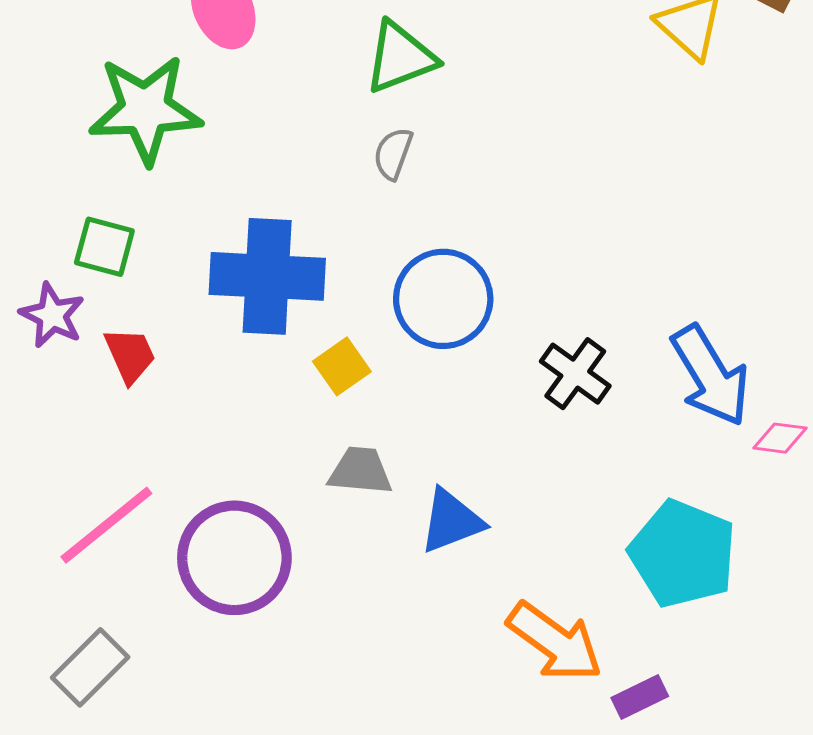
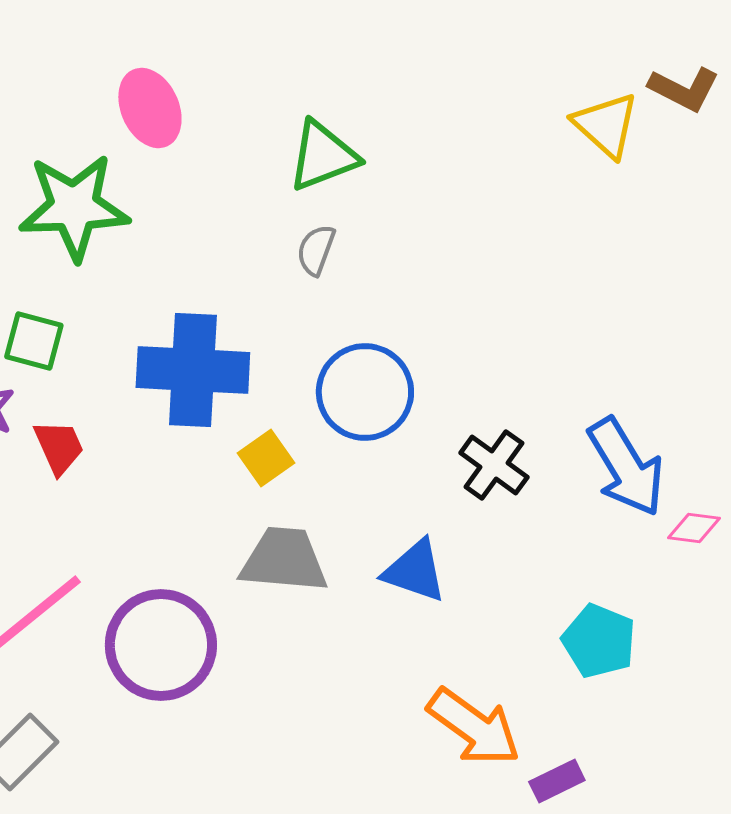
gray trapezoid: (360, 471) -> (284, 560), size x1.4
blue triangle: (451, 521) -> (415, 571), moved, turned 40
cyan pentagon: (683, 554) -> (599, 641), size x0.7

